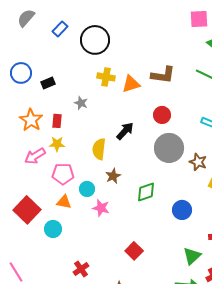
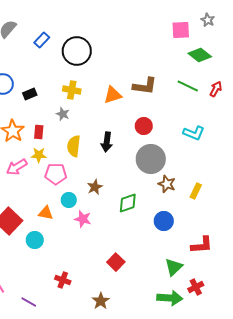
yellow cross: (106, 77) -> (72, 90), moved
black arrow: (125, 131) -> (107, 142), turned 144
yellow semicircle: (99, 149) -> (74, 146), moved
brown star: (198, 162) -> (167, 184), moved
pink pentagon: (63, 174) -> (56, 174), moved
red cross: (81, 269) -> (63, 280), turned -35

